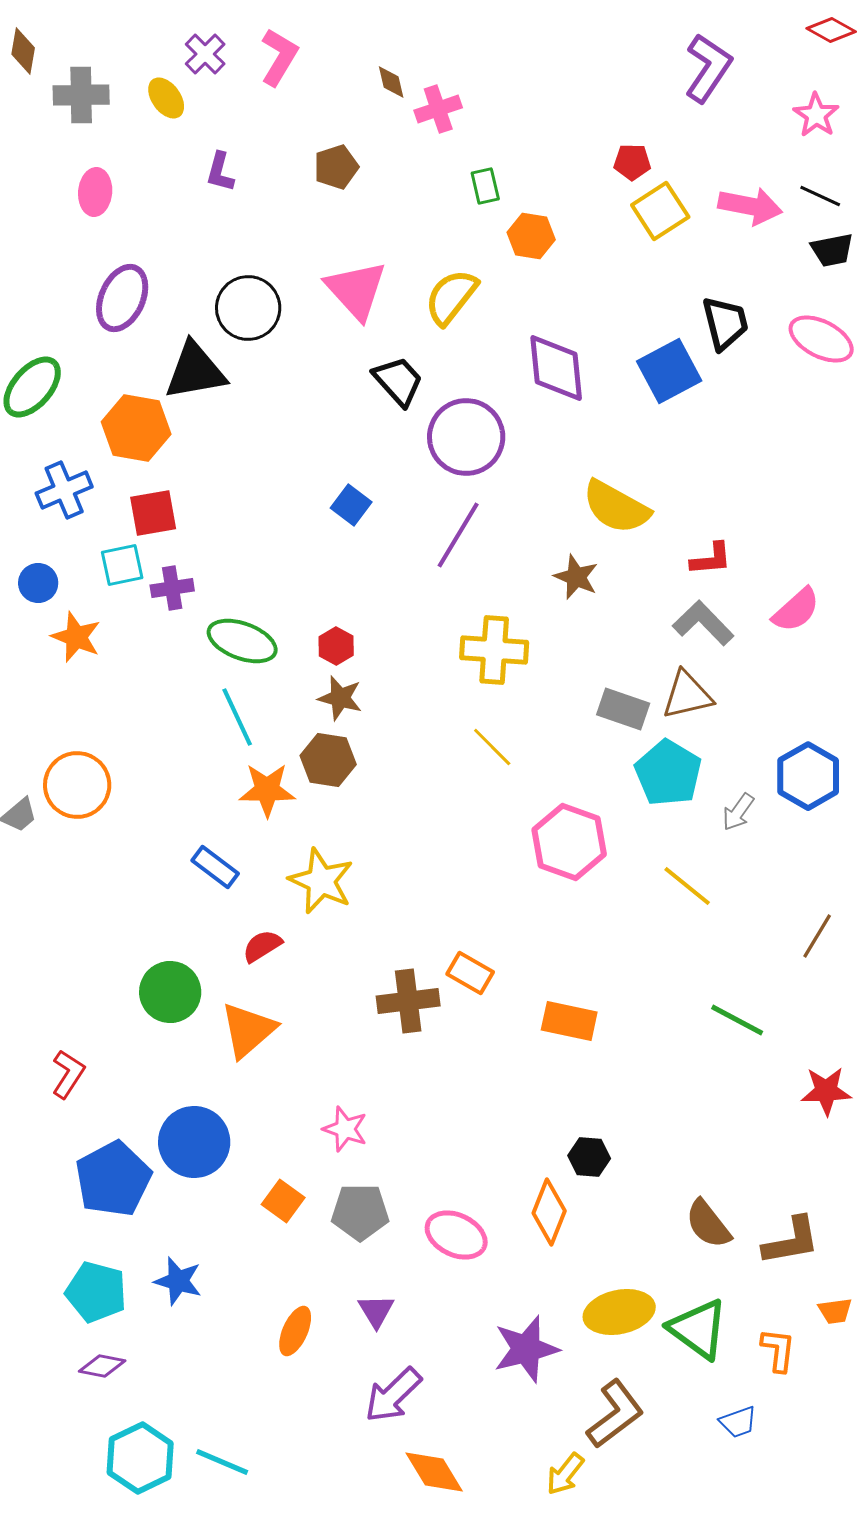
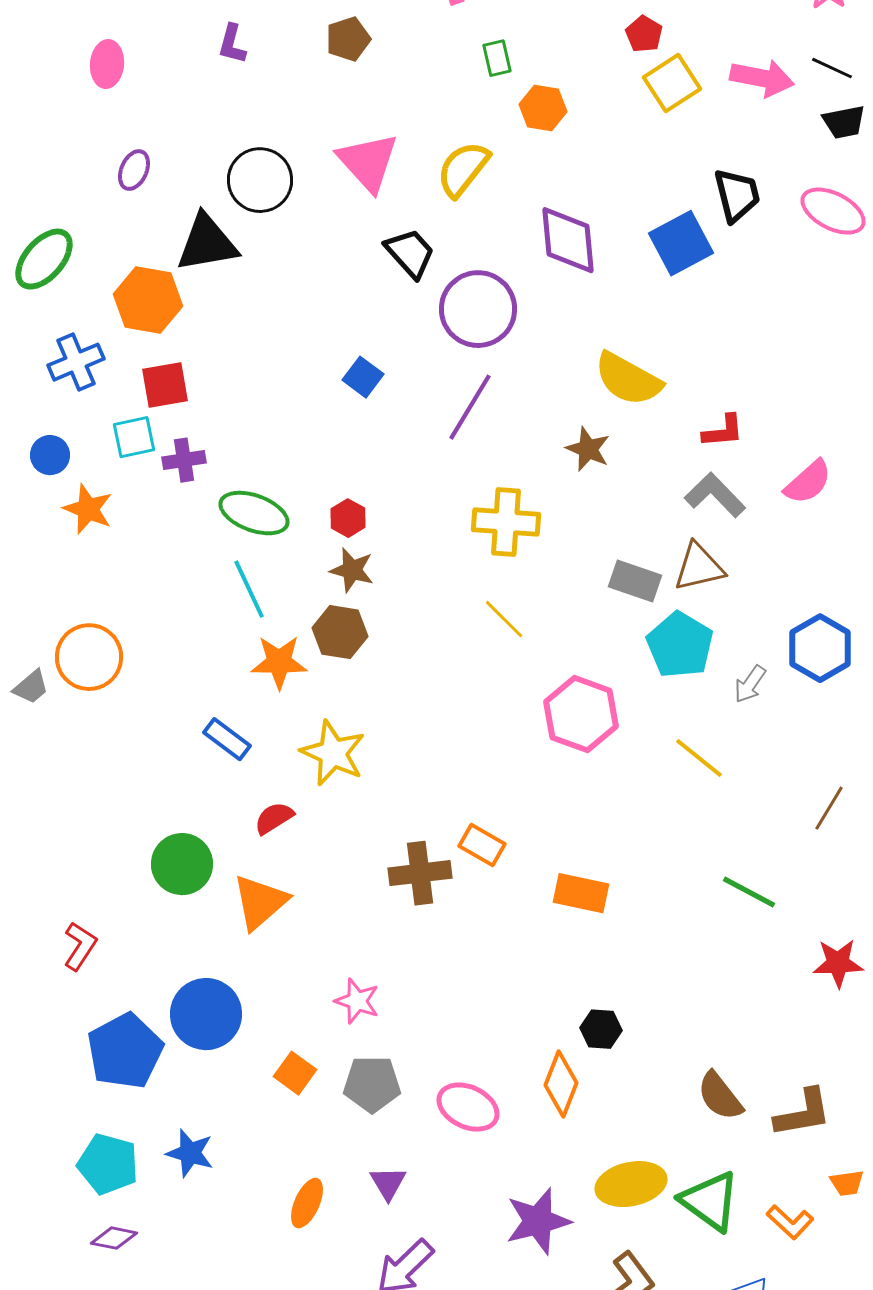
red pentagon: (632, 162) -> (644, 34), turned 30
purple ellipse: (122, 298) -> (134, 170), size x0.6
orange L-shape: (778, 1350) -> (790, 1222), turned 126

